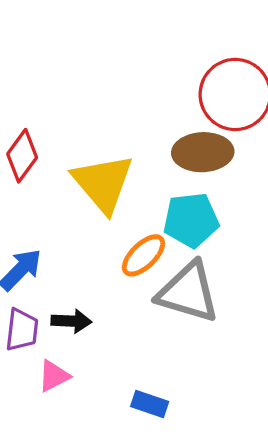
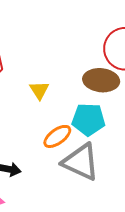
yellow triangle: (103, 183) -> (39, 90), size x0.5

